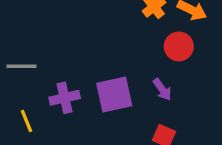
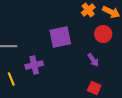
purple square: (114, 94) -> (60, 37), moved

